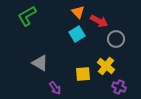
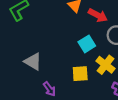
cyan square: (77, 34) -> (87, 44), moved

